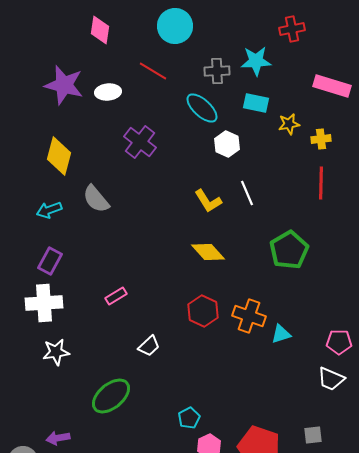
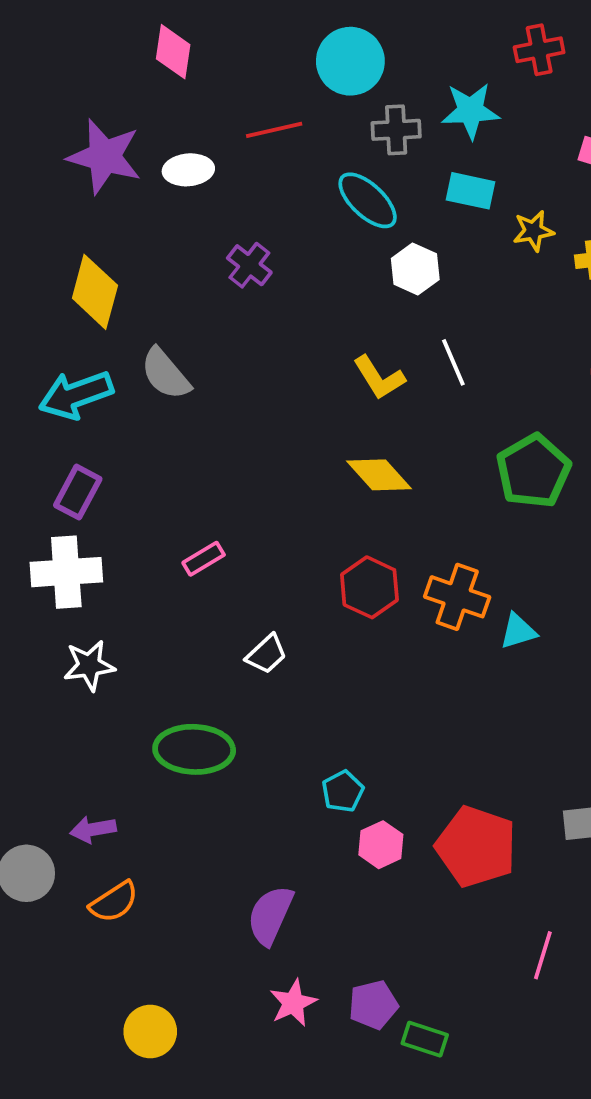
cyan circle: (175, 26) -> (350, 61), moved
red line: (153, 71) -> (274, 130), turned -44
purple cross: (140, 142) -> (249, 265), size x0.7
cyan arrow: (49, 210) -> (76, 395), size x1.5
green ellipse: (111, 396) -> (194, 749), turned 42

